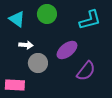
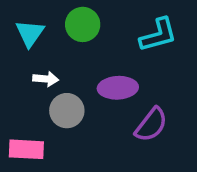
cyan triangle: (17, 19) -> (30, 33), turned 30
purple ellipse: (67, 50) -> (118, 88), turned 35

